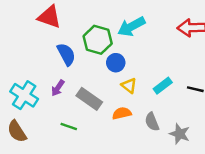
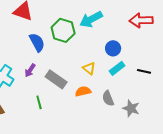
blue circle: (116, 63) -> (113, 48), moved
green line: (69, 127) -> (39, 102), turned 56

